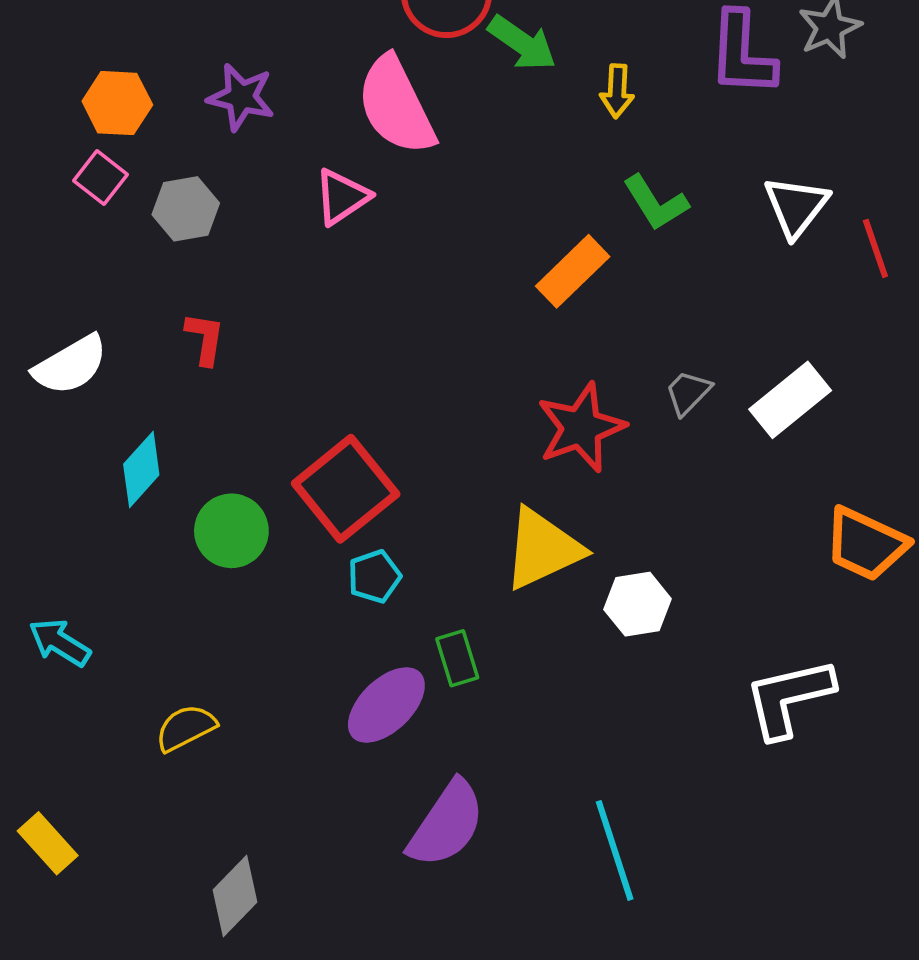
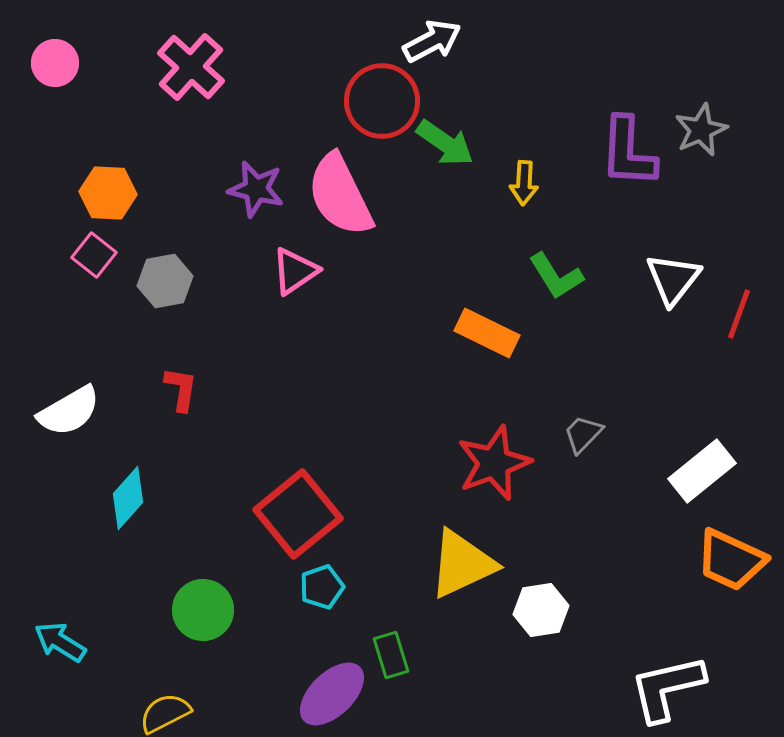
purple star: (241, 97) -> (256, 189), moved
red line: (875, 248) -> (739, 314), turned 39
orange rectangle: (573, 271) -> (487, 333), turned 70
white rectangle: (790, 400) -> (702, 471), moved
green circle: (231, 531) -> (203, 610), moved

